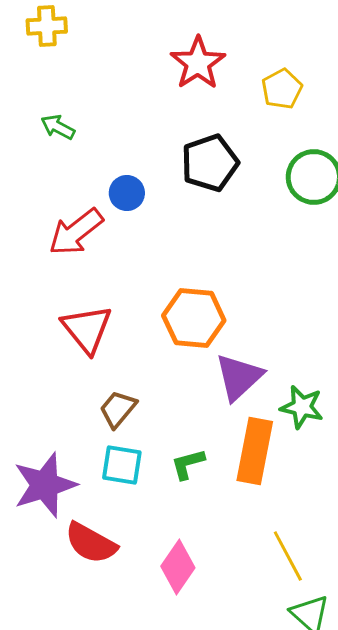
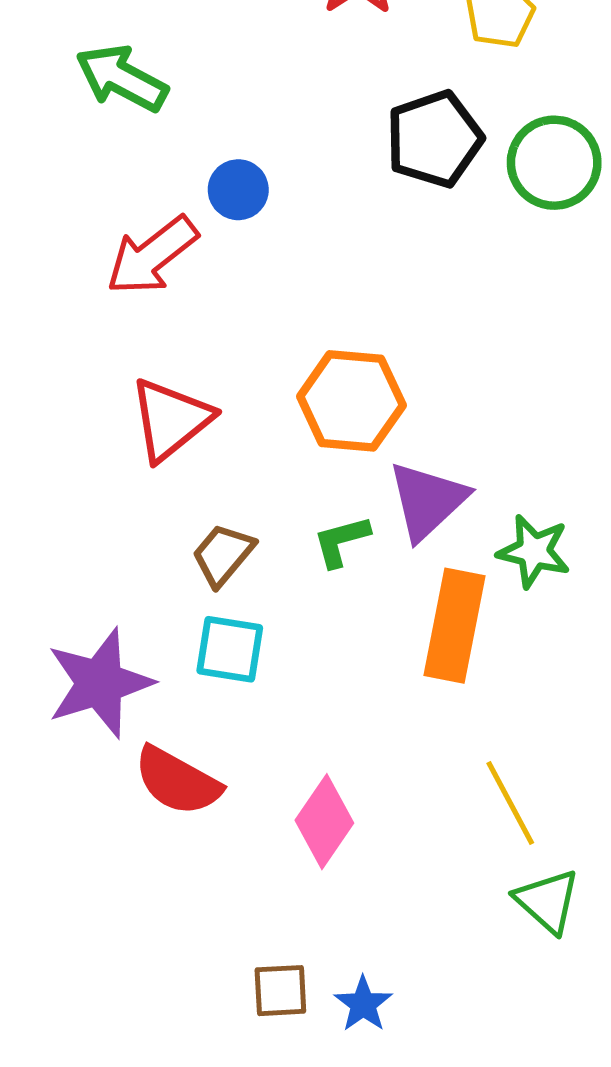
green arrow: (58, 127) -> (122, 78), size x1.6
black pentagon: (210, 163) -> (434, 139), moved
red triangle: (87, 329) -> (171, 419), turned 30
green L-shape: (188, 464) -> (341, 541), moved

